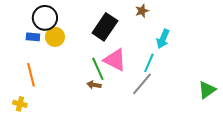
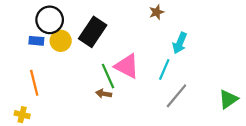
black rectangle: (105, 27) -> (93, 32), moved
gray line: (142, 84) -> (176, 96), moved

